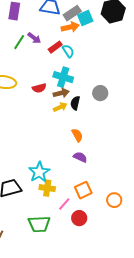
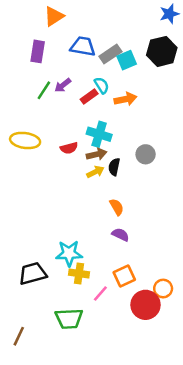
orange arrow: (70, 27) -> (125, 99), moved
purple arrow: (34, 38) -> (63, 85), turned 104
cyan semicircle: (68, 51) -> (102, 85), moved
cyan star: (39, 172) -> (69, 253), turned 30
red circle: (79, 218) -> (146, 305), moved, size x1.5

